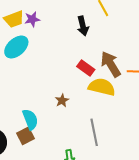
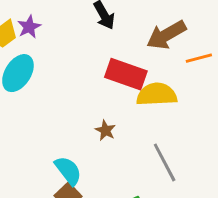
brown arrow: (111, 64) -> (166, 35), moved, turned -72
red rectangle: (86, 68) -> (126, 74), size x1.5

